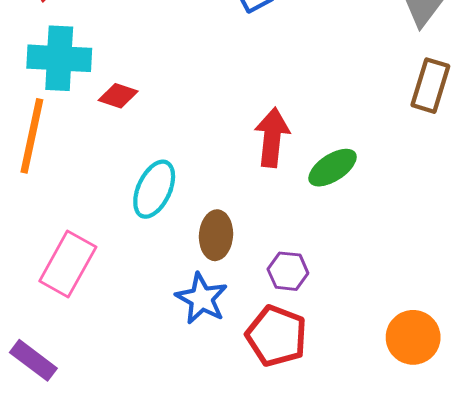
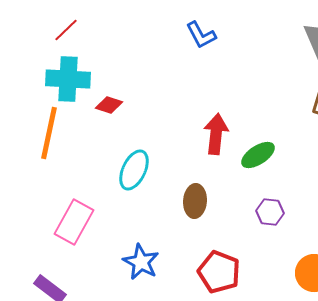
brown ellipse: (216, 235) -> (195, 201), moved
purple hexagon: (288, 271) -> (270, 212), moved
blue star: (202, 298) -> (141, 262), moved

